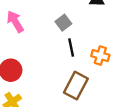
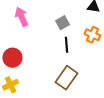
orange cross: (100, 56) -> (92, 35), moved

